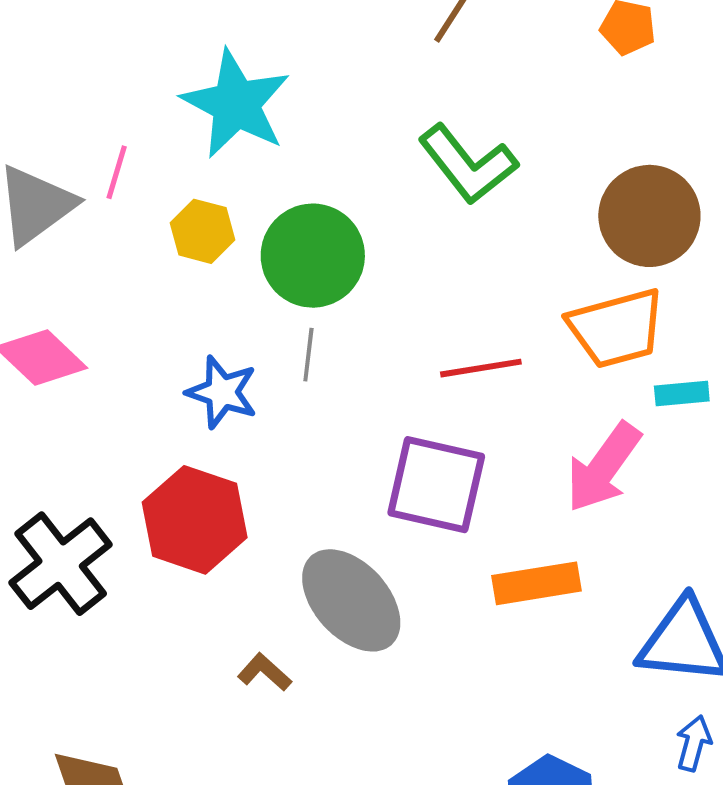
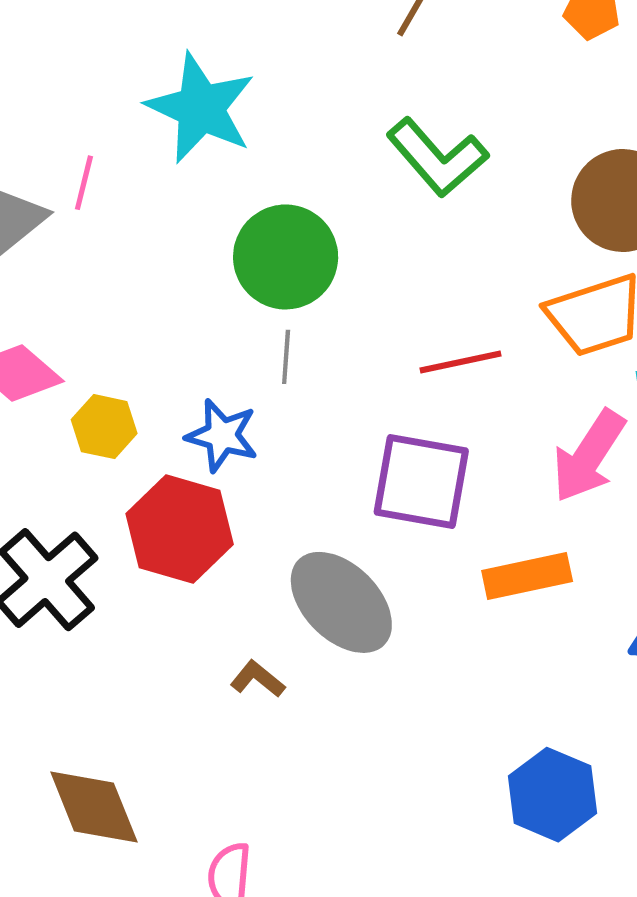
yellow hexagon: (203, 231) -> (104, 427), moved
blue star: (222, 392) -> (222, 436), moved

